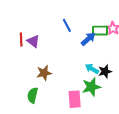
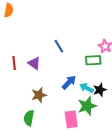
green rectangle: (100, 31) -> (93, 60), moved
blue arrow: (88, 39) -> (69, 82), moved
purple triangle: (33, 41) -> (34, 63), moved

